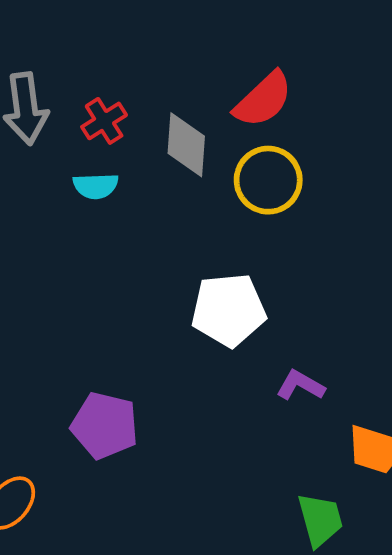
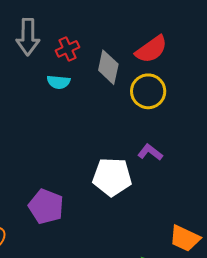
white pentagon: (229, 310) -> (112, 177), moved
purple L-shape: (301, 385) -> (150, 152), moved

